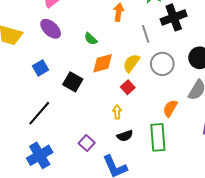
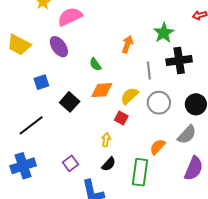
red square: (128, 87) -> (121, 118), turned -32
black semicircle: (125, 136) -> (109, 164), turned -42

